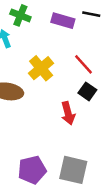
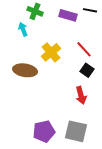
red arrow: (68, 113) -> (81, 95), moved

